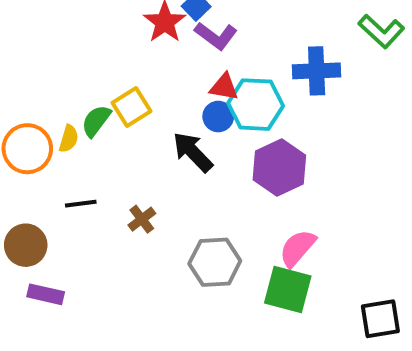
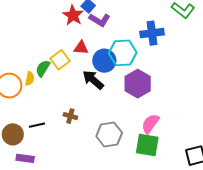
red triangle: (224, 87) -> (81, 48), moved
blue circle: (218, 117) -> (104, 61), size x1.5
black line: (81, 204) -> (37, 125), moved
brown cross: (142, 219) -> (70, 116), turned -32

